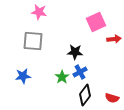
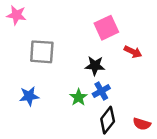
pink star: (39, 12) -> (16, 15), moved
pink square: (96, 22) -> (106, 28), moved
red arrow: (114, 39) -> (133, 52), moved, turned 32

